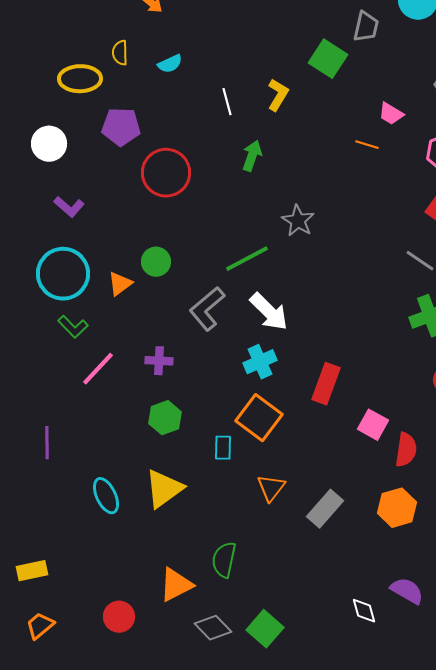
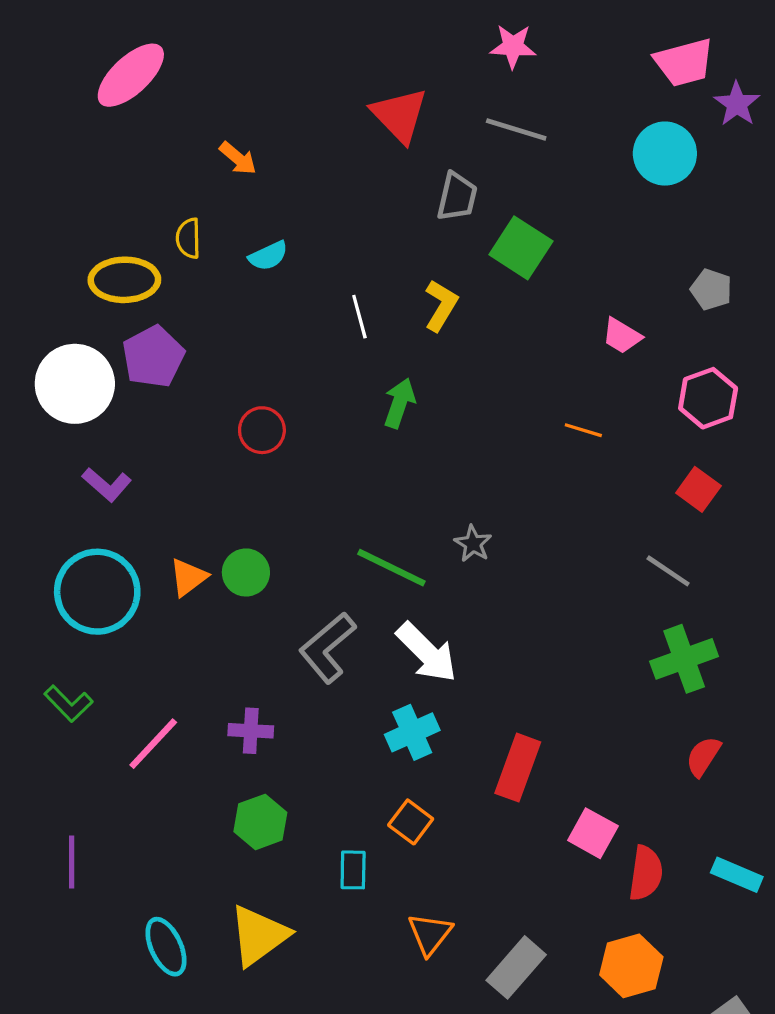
gray trapezoid: (366, 27) -> (457, 197), moved
purple pentagon: (121, 127) -> (153, 357), moved, turned -30
white circle: (49, 144) -> (75, 384), size x1.4
orange line: (367, 145) -> (583, 430), moved
red circle: (166, 173) -> (262, 430), size x0.6
gray star: (298, 221) -> (473, 544), moved, size x0.7
green line: (247, 259) -> (391, 568), turned 54
orange triangle: (120, 284) -> (188, 577), moved
green L-shape: (73, 327) -> (68, 704), moved
orange square: (259, 418) -> (411, 822), size x0.6

